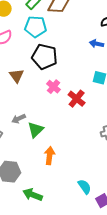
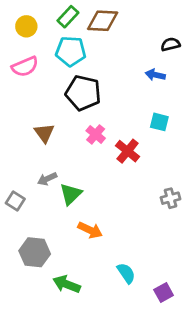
brown triangle: (17, 76) -> (44, 133), moved
orange arrow: (50, 156) -> (90, 230), turned 108
cyan semicircle: (85, 187) -> (126, 273), moved

